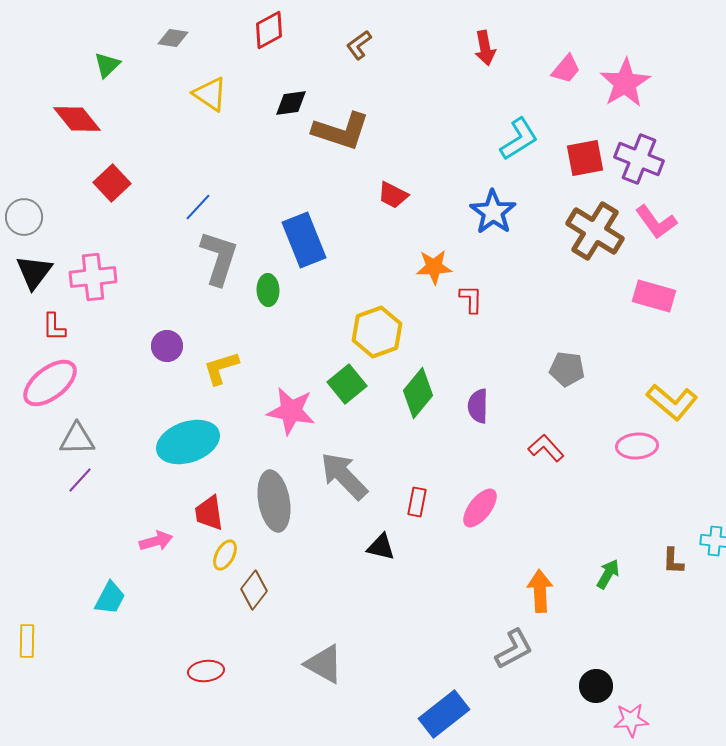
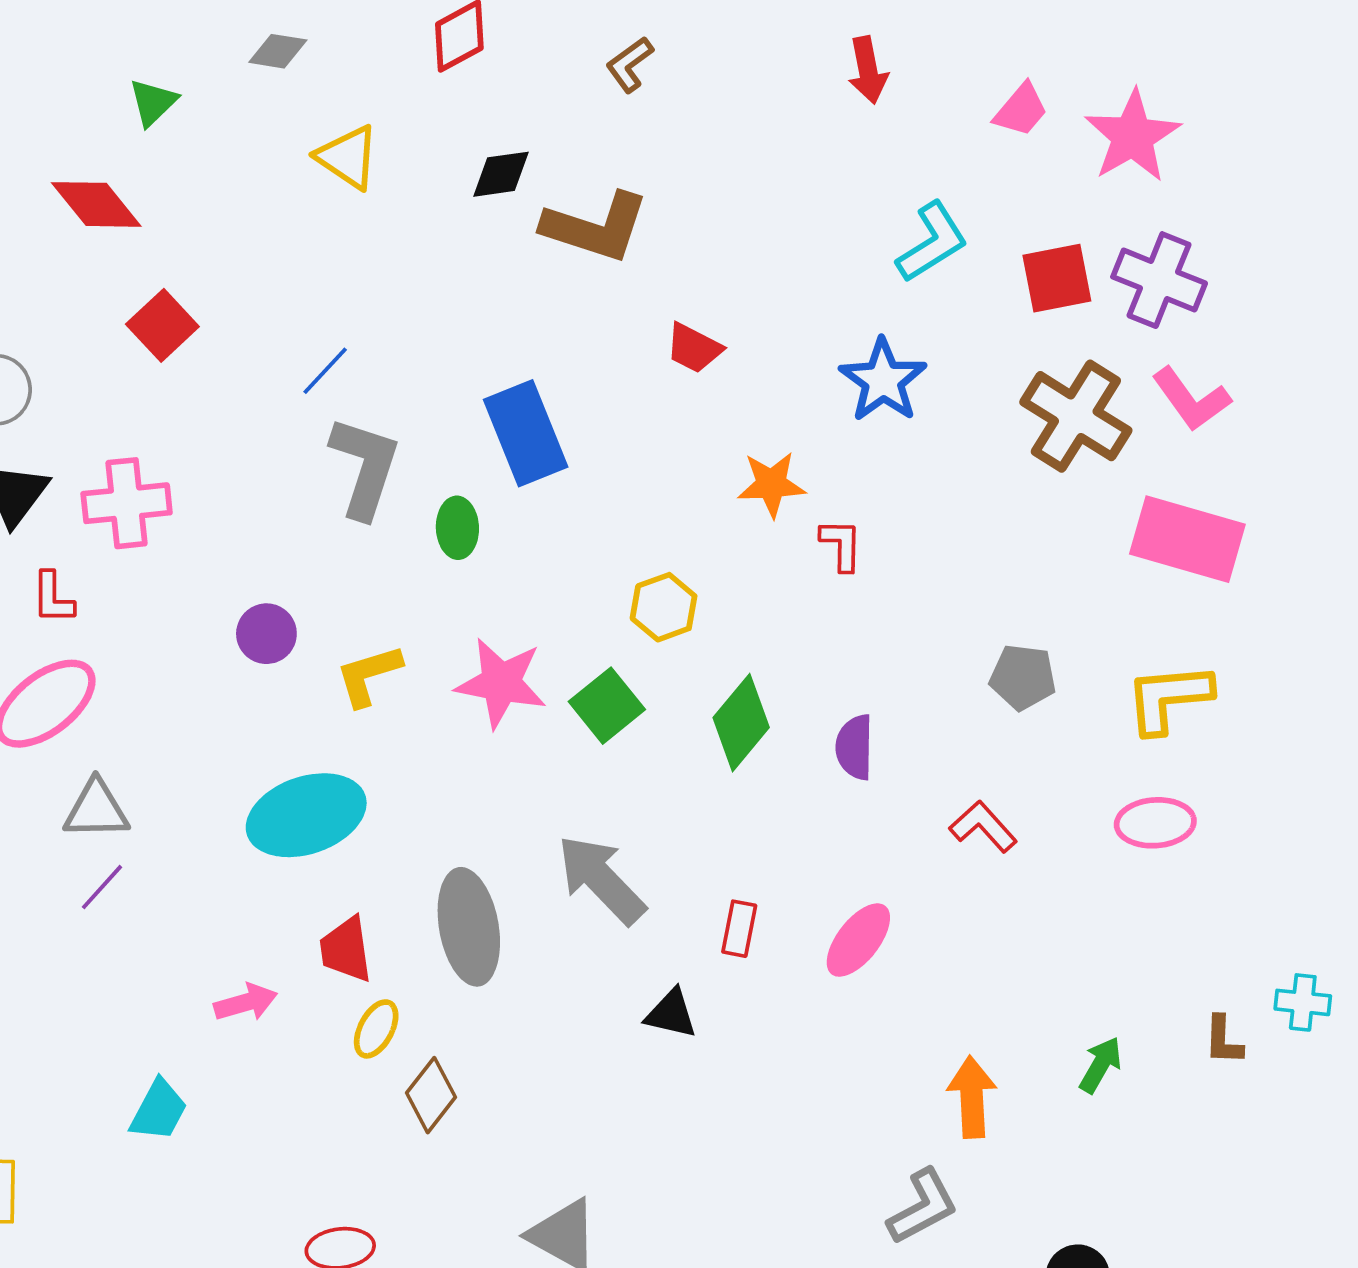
pink rectangle: (654, 296) -> (1187, 539), size x1.4
yellow hexagon: (377, 332) -> (664, 607), size x0.7
yellow L-shape: (672, 402) -> (1169, 698), moved, turned 135
pink star: (291, 411) -> (501, 683), moved

